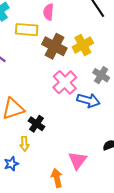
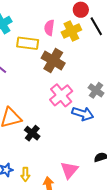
yellow cross: (83, 45) -> (71, 31), moved
yellow arrow: (24, 144) -> (25, 174), moved

